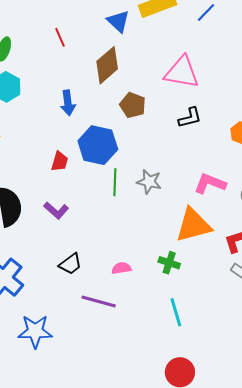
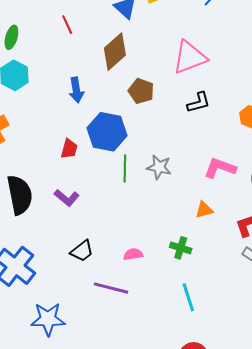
pink triangle: (182, 72) -> (190, 57), turned -30
orange triangle: (193, 225) -> (204, 210), size x0.5

